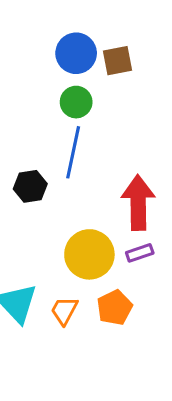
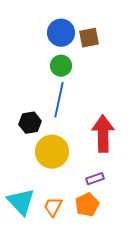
purple rectangle: (140, 253) -> (95, 179), moved
yellow circle: (89, 254) -> (52, 152), moved

